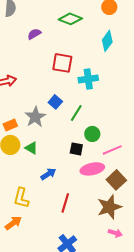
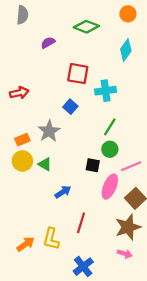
blue square: (55, 102) -> (70, 107), moved
green line: (76, 113) -> (110, 127), moved
pink ellipse: (92, 169) -> (110, 187), turned -55
yellow L-shape: (21, 198) -> (51, 239), moved
pink arrow: (115, 233) -> (125, 254), moved

